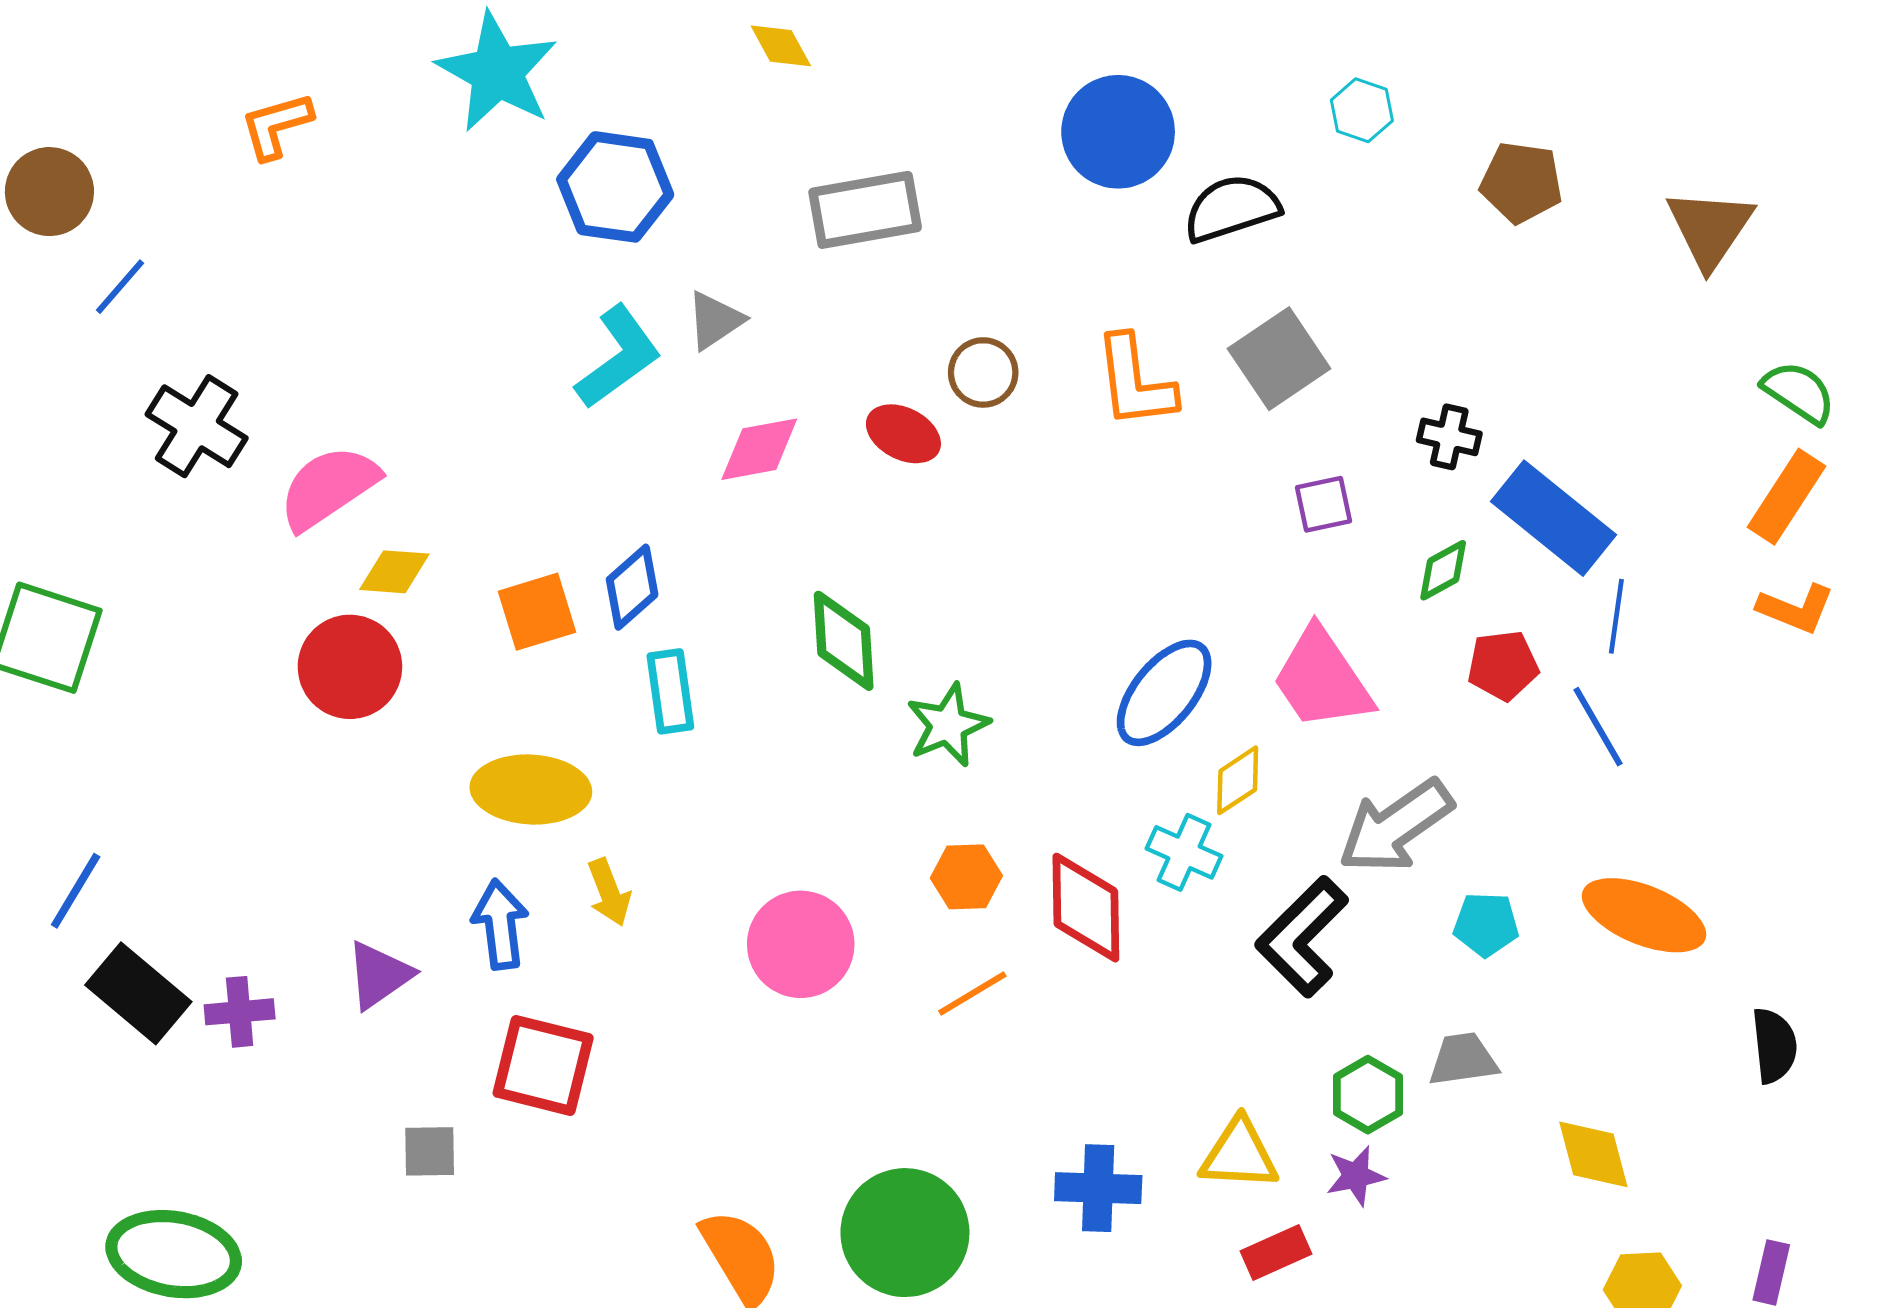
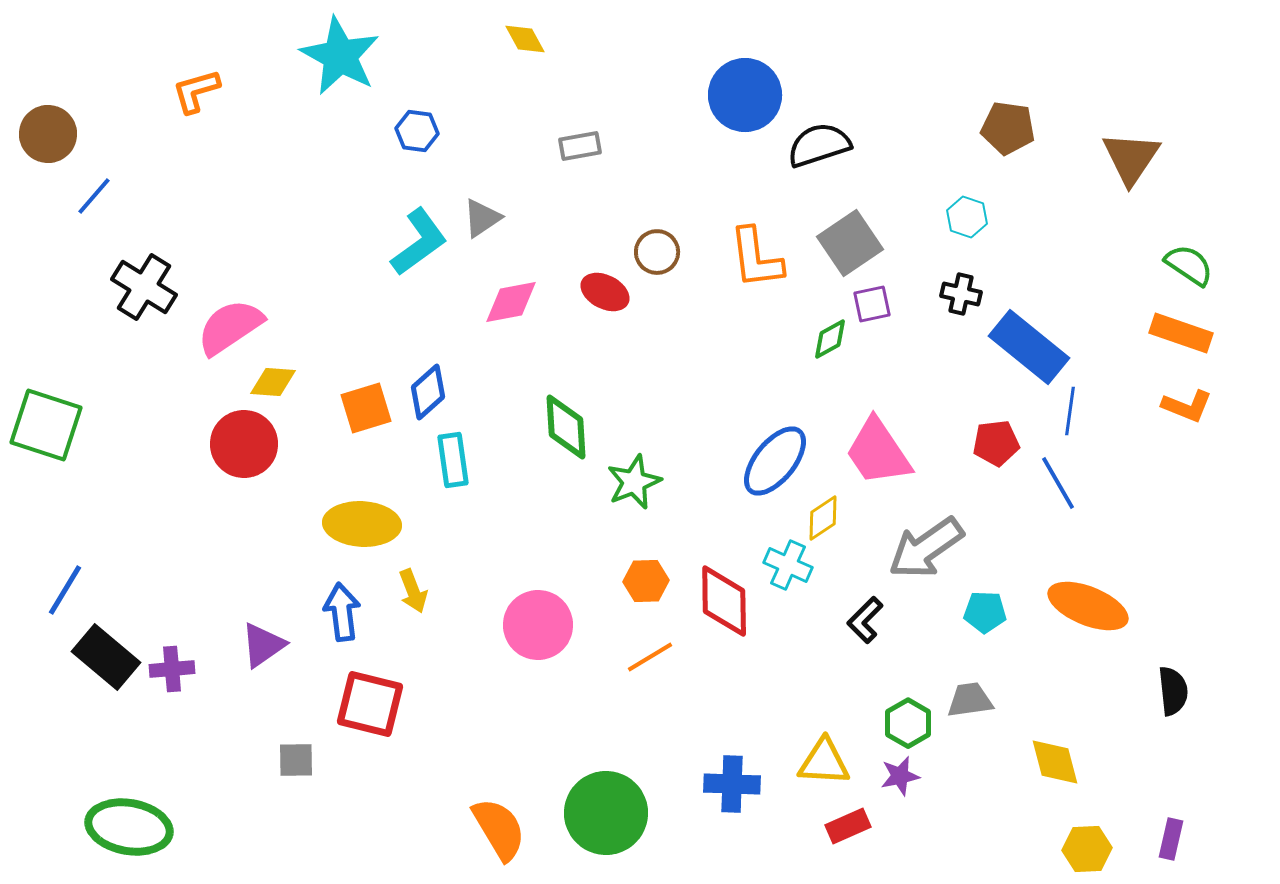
cyan hexagon: (1362, 110) -> (967, 217), moved
blue hexagon: (615, 187) -> (417, 131), size x0.6
gray rectangle: (865, 210) -> (580, 146), size x0.6
orange rectangle: (1787, 497) -> (1181, 333), turned 76
purple square: (1324, 504) -> (872, 304), moved
green diamond: (1443, 570) -> (830, 339), moved
black L-shape: (1302, 937) -> (865, 620), size x0.6

